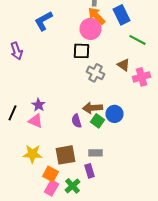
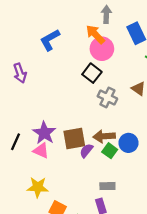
orange arrow: (96, 16) -> (95, 34), moved
black square: (82, 51) -> (92, 73), turned 36
purple star: (38, 105) -> (44, 133), size x1.5
purple semicircle: (76, 121) -> (86, 151), turned 56
brown square: (66, 155) -> (74, 138), moved

